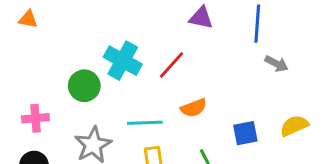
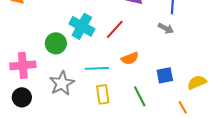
gray arrow: (276, 64) -> (166, 28), moved
pink cross: (35, 118) -> (23, 65), size x1.4
yellow semicircle: (294, 126) -> (197, 82), moved

